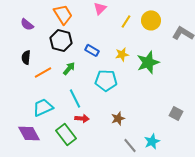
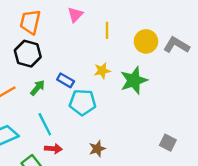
orange trapezoid: (63, 14) -> (30, 22), turned -135
yellow circle: (151, 20) -> (146, 41), moved
yellow line: (126, 21) -> (107, 30), turned -32
blue rectangle: (92, 50) -> (66, 80), moved

